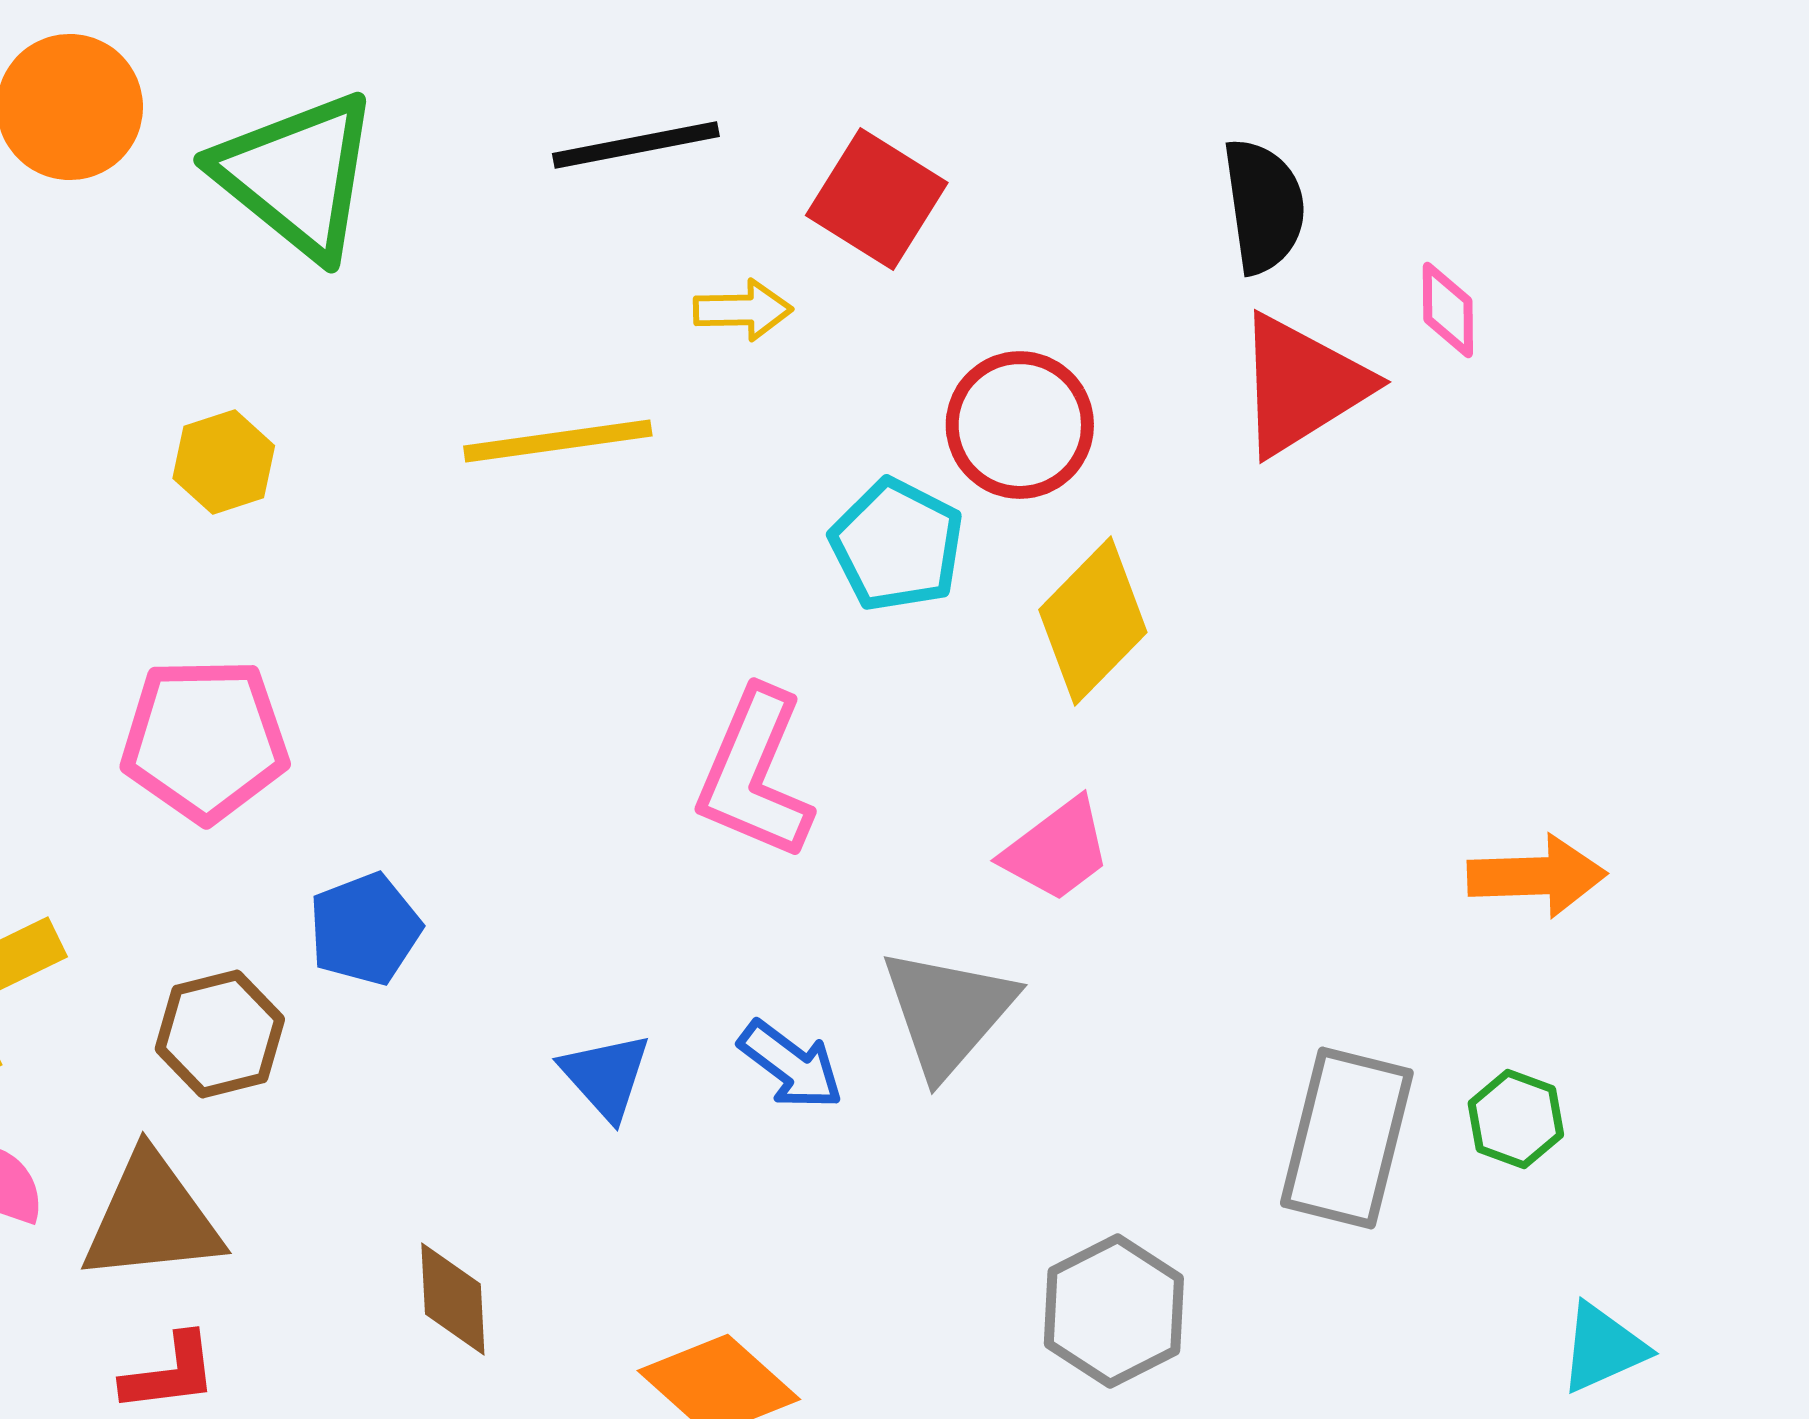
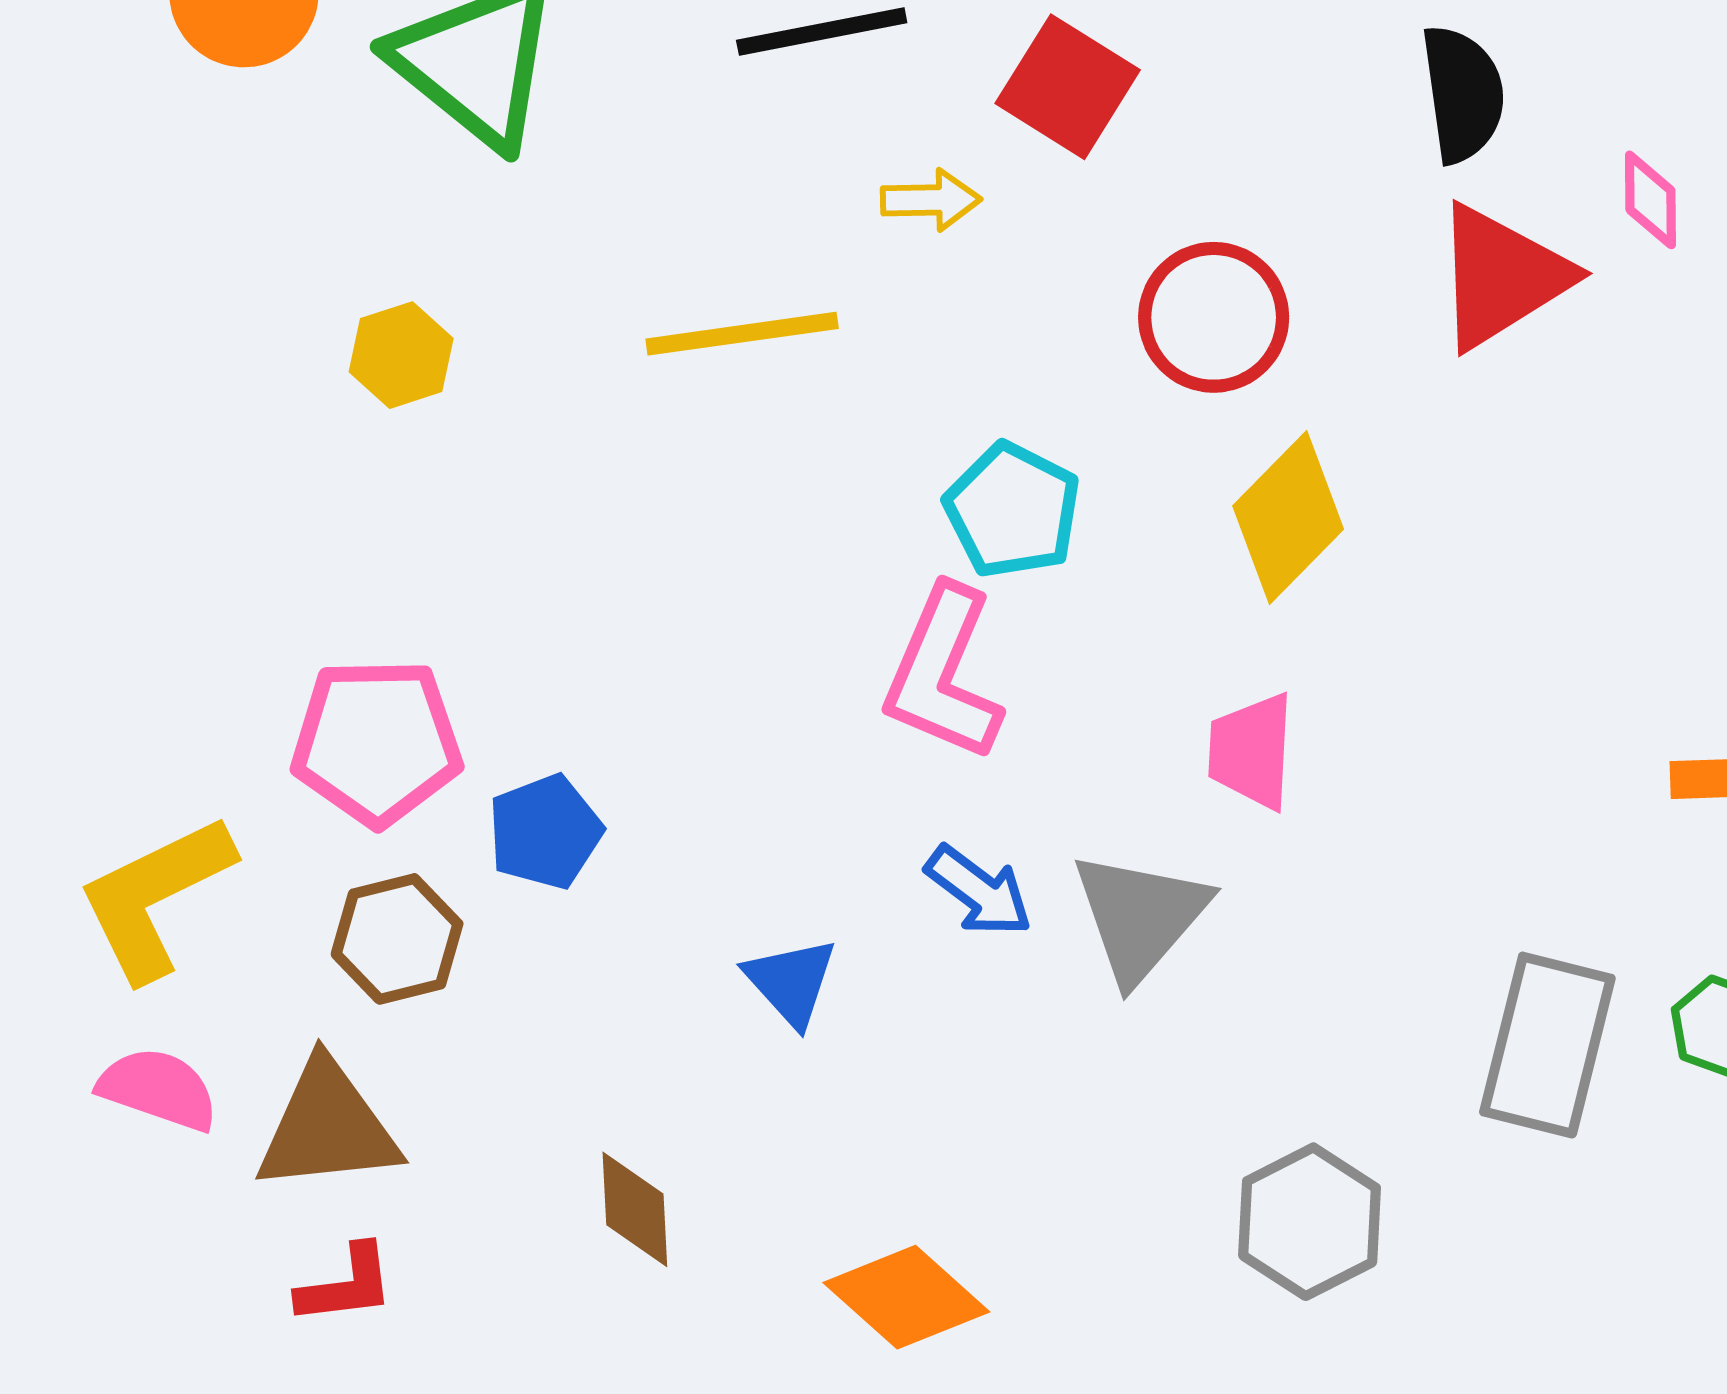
cyan pentagon: (897, 545) -> (1013, 510), moved
pink pentagon: (205, 740) -> (377, 742), moved
pink trapezoid: (1057, 850) -> (1251, 751), turned 130
blue arrow: (791, 1065) -> (979, 891), moved

